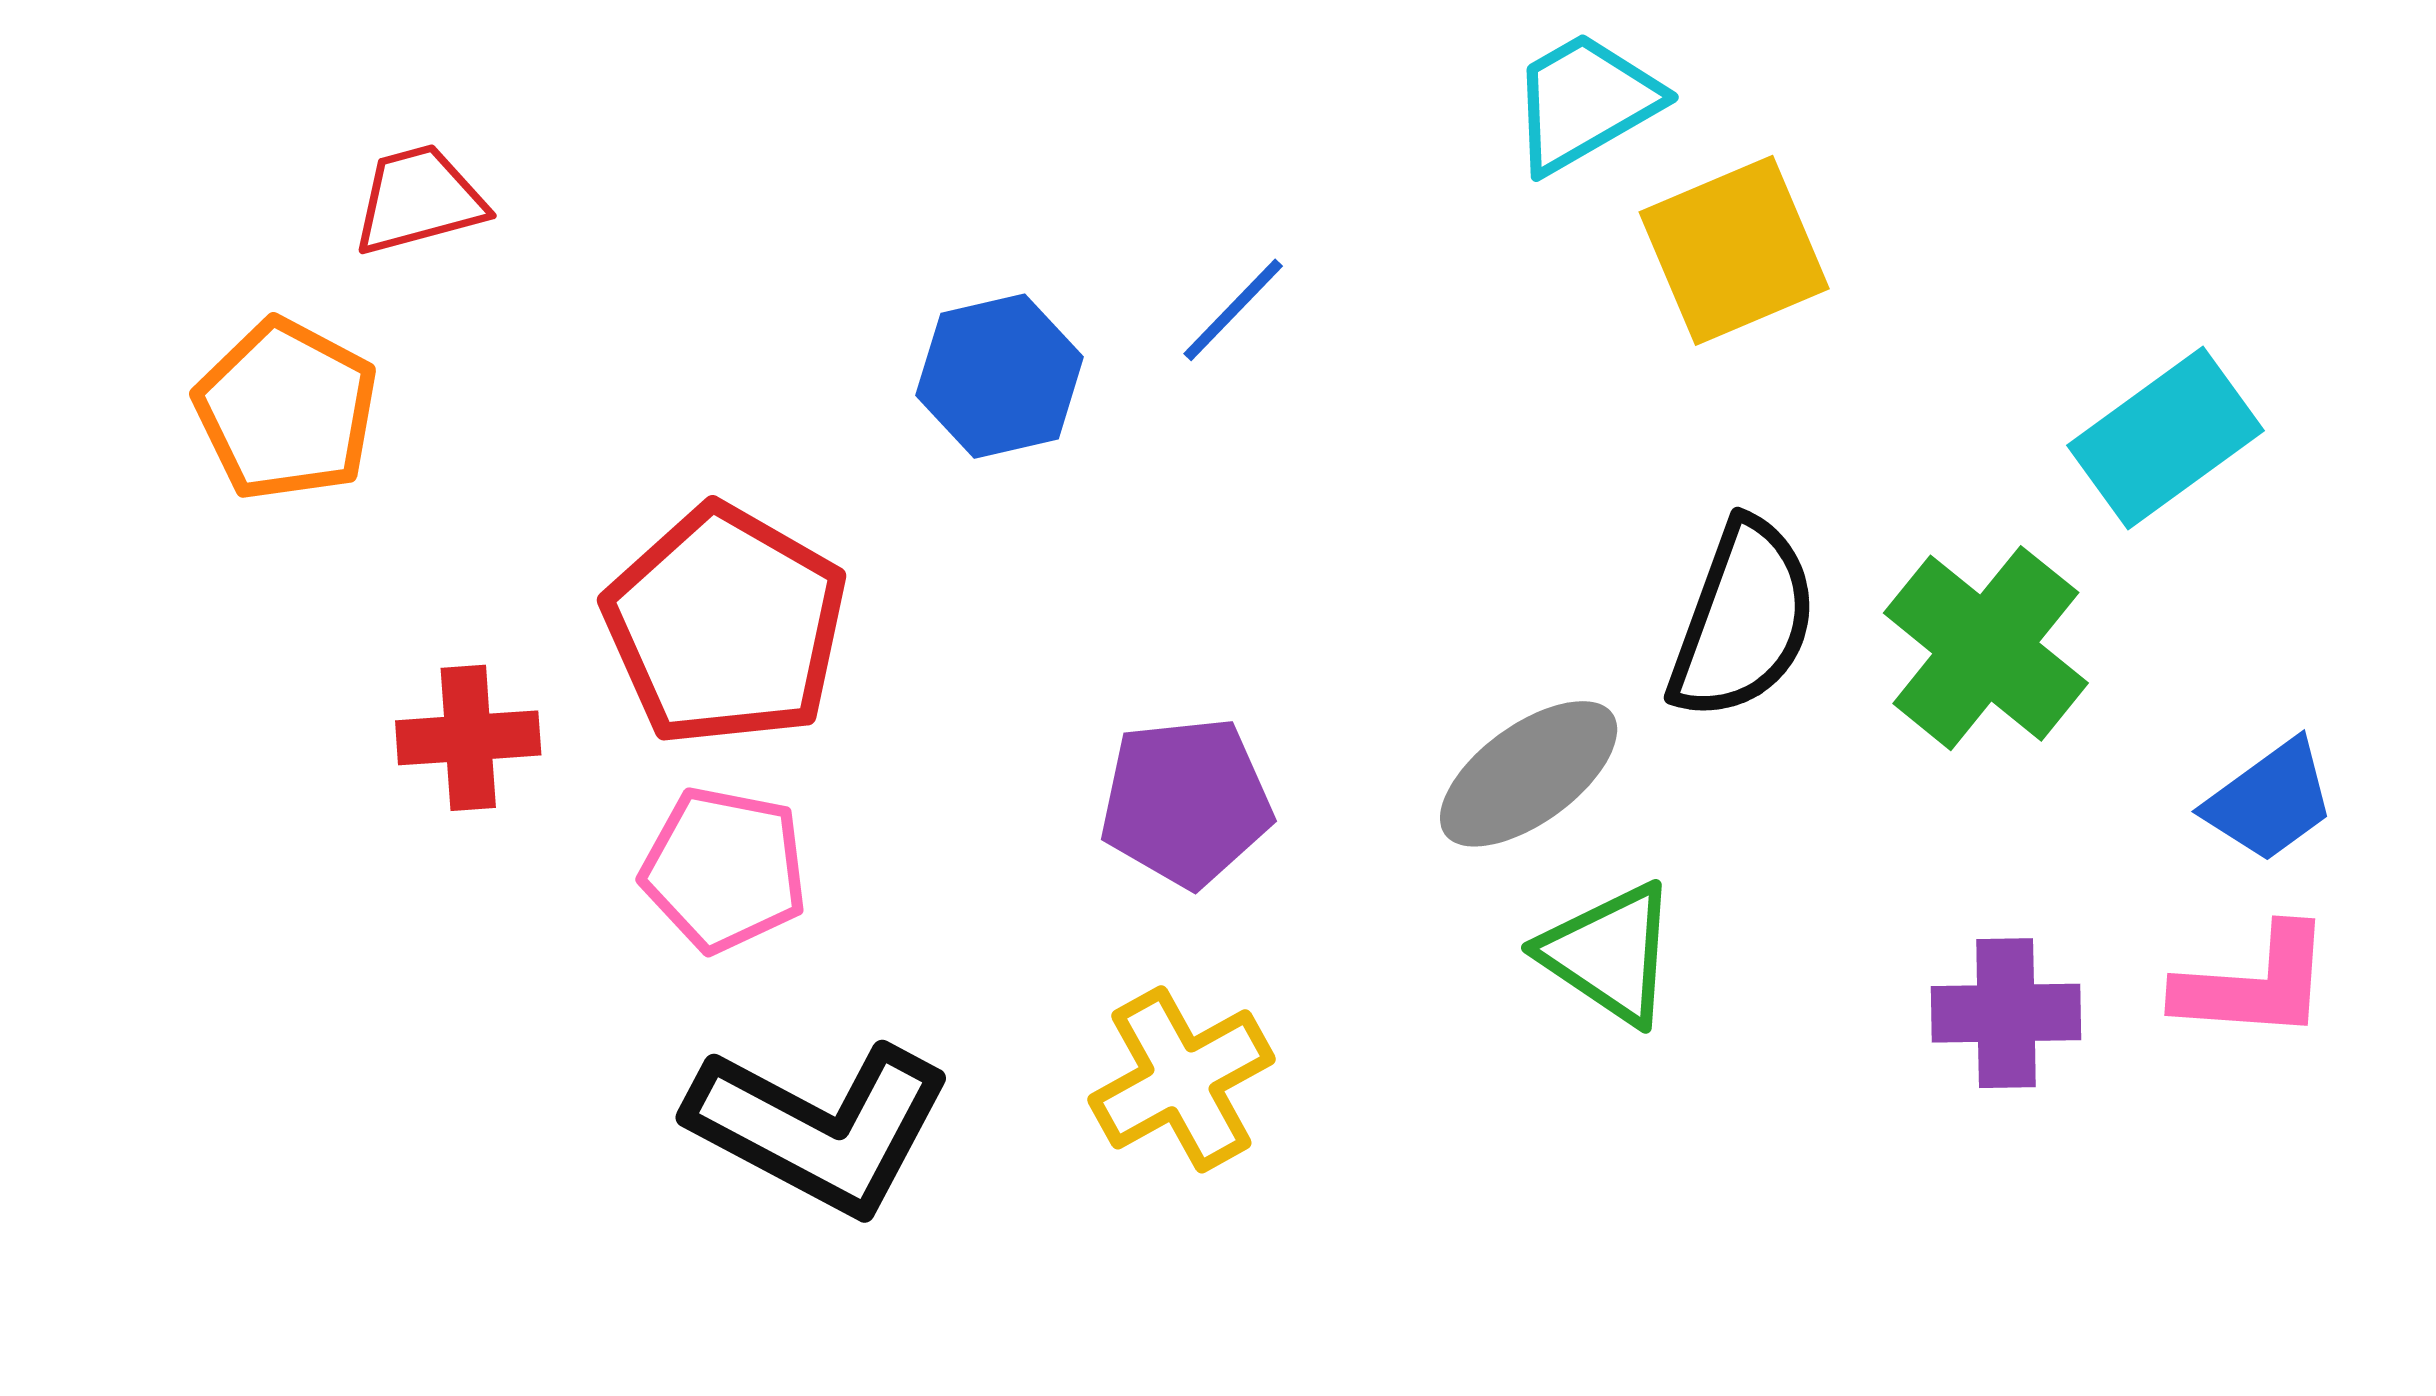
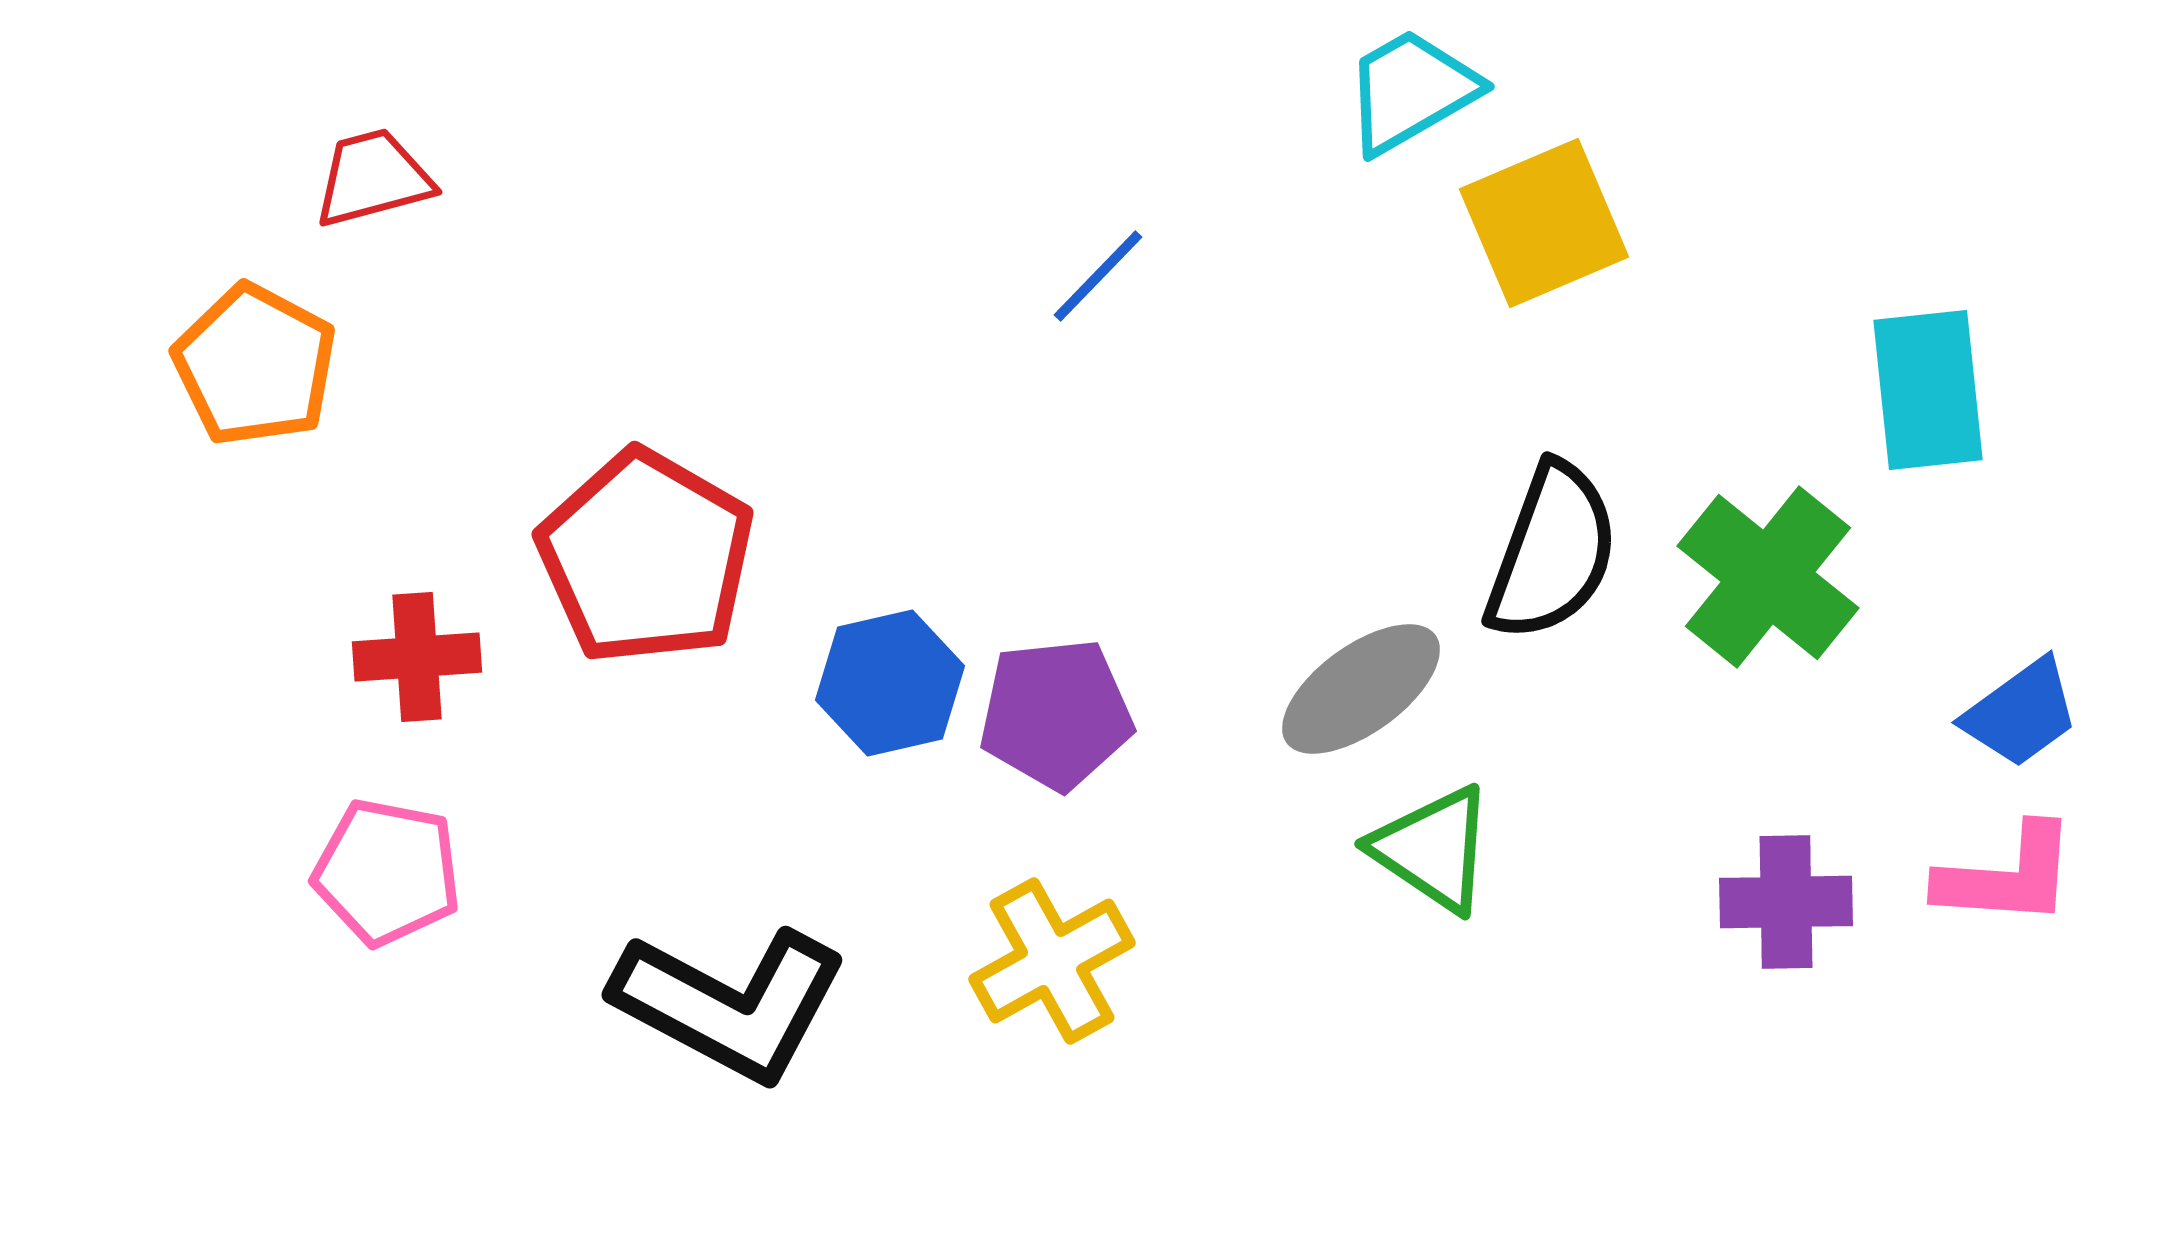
blue hexagon: (1000, 376) -> (890, 683), moved
cyan rectangle: (2166, 438) -> (1928, 390), turned -60
pink pentagon: (724, 869) -> (387, 872), moved

